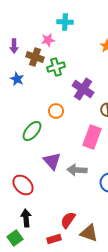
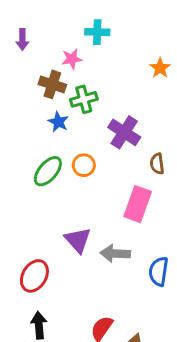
purple arrow: (14, 46) -> (22, 40), moved
blue star: (17, 79) -> (58, 122), moved
green ellipse: (32, 131) -> (48, 171), moved
red ellipse: (23, 185) -> (34, 276), turned 75

